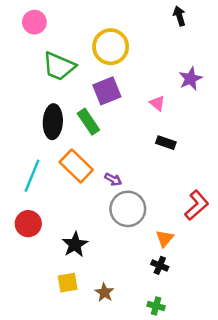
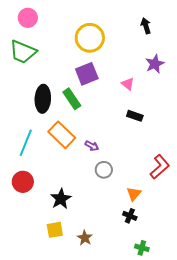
black arrow: (179, 16) -> (146, 26), moved
green trapezoid: (59, 66) -> (23, 52), moved
gray circle: (128, 209) -> (104, 170), size x0.6
green cross: (156, 306) -> (142, 248), moved

